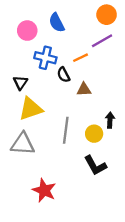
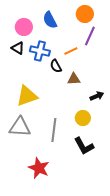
orange circle: (107, 15) -> (85, 14), moved
purple line: (102, 41) -> (90, 36), turned -36
black triangle: (20, 83) -> (18, 48), moved, turned -32
black arrow: (110, 120) -> (97, 96), moved, turned 64
gray line: (66, 130) -> (54, 130), moved

